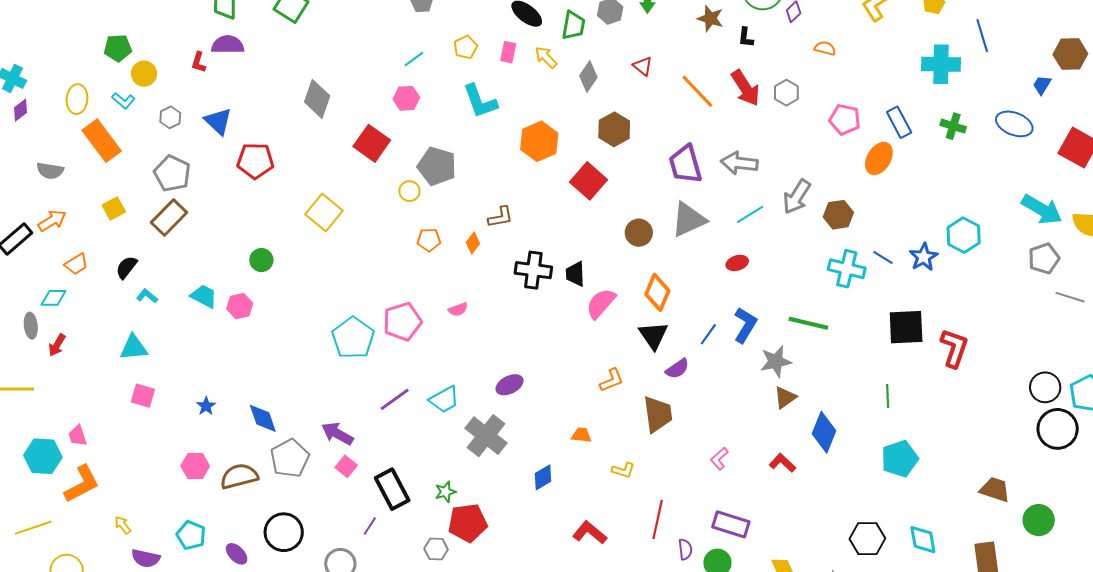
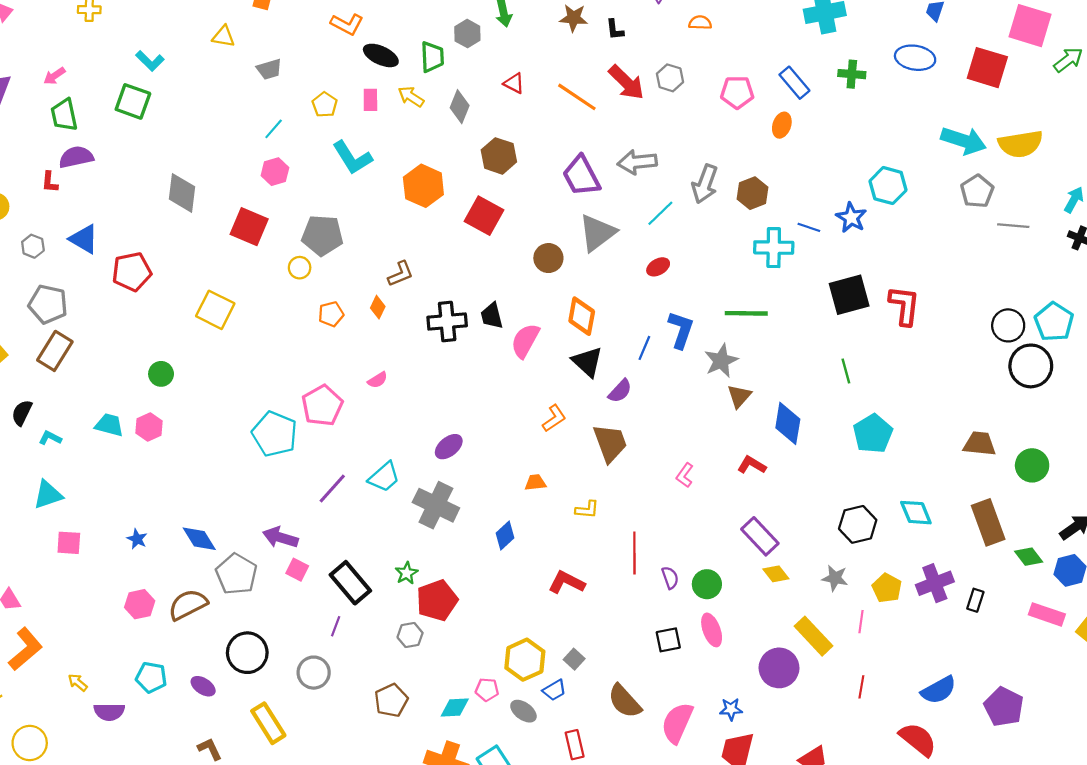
orange ellipse: (879, 158) -> (782, 125), size x0.7
purple rectangle: (731, 524) -> (760, 536), moved, turned 42

